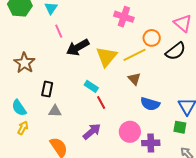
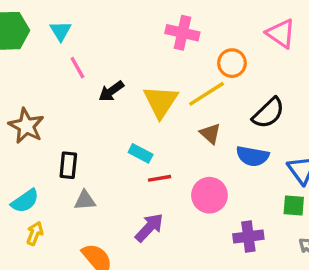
black arrow: (78, 47) -> (111, 91), size x0.7
black semicircle: (176, 51) -> (268, 113), moved
red line: (101, 103) -> (160, 178), turned -64
blue semicircle: (150, 104) -> (252, 156), moved
cyan semicircle: (19, 108) -> (25, 201), turned -84
pink circle: (130, 132) -> (209, 195), moved

